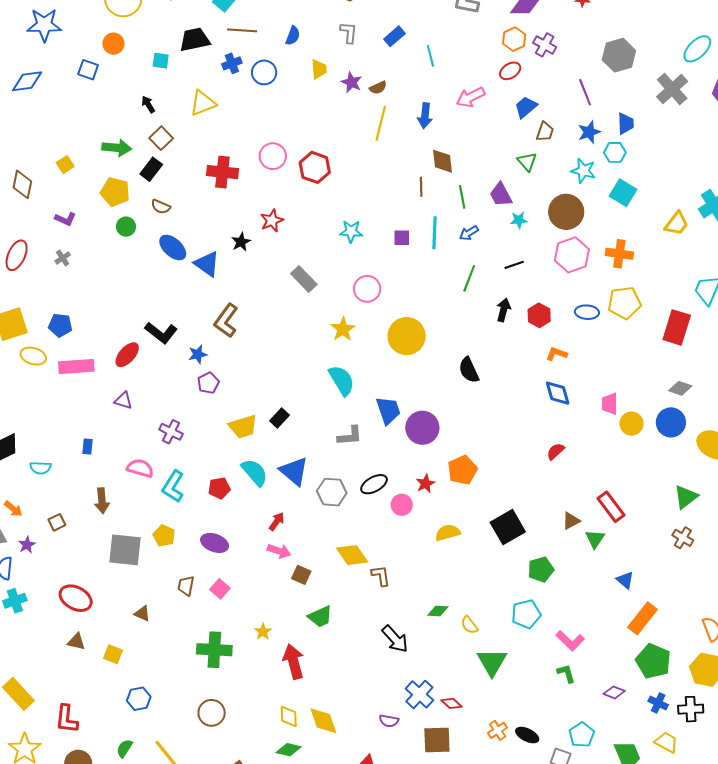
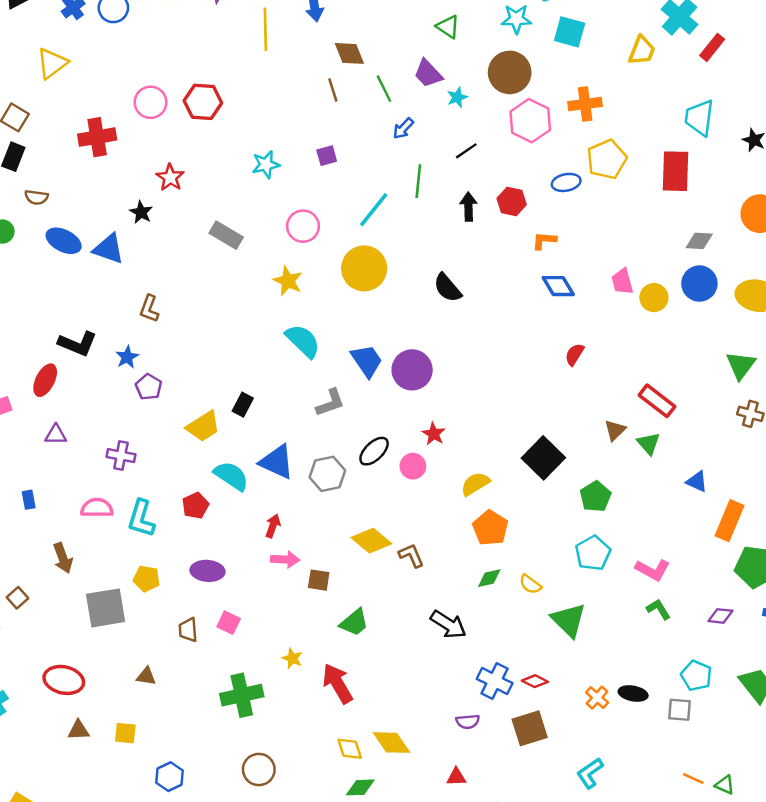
cyan line: (435, 233) -> (374, 210), moved, turned 52
brown L-shape: (226, 321) -> (149, 309), size x0.7
orange pentagon: (462, 470) -> (490, 528), moved

